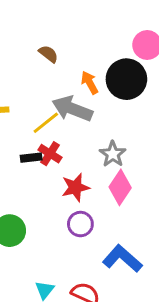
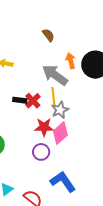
yellow line: (46, 123) -> (53, 97), moved, turned -72
gray star: (113, 154) -> (60, 110), moved
pink diamond: (120, 187) -> (60, 133), moved

